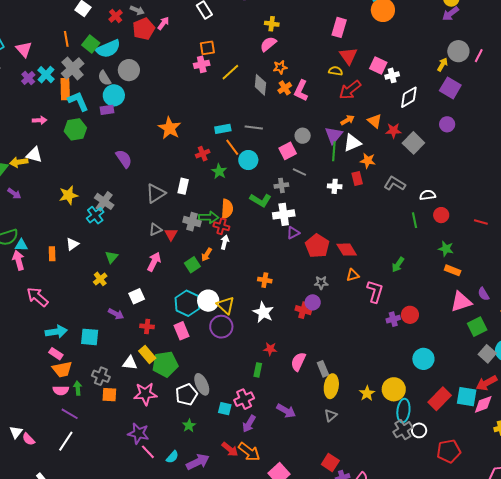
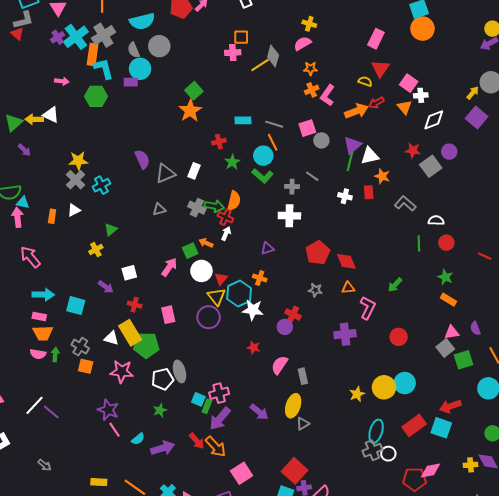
green square: (91, 44) -> (194, 91), moved
cyan cross: (46, 75) -> (76, 37), size x1.4
gray diamond: (260, 85) -> (273, 56), moved
red arrow: (350, 90) -> (376, 103), size x0.7
orange arrow: (347, 120) -> (356, 111), moved, size x1.6
orange triangle: (375, 121) -> (404, 107), moved
purple circle: (447, 124) -> (449, 152), moved
orange line: (232, 147) -> (273, 142), moved
pink square: (288, 151) -> (307, 128), moved
purple semicircle: (124, 159) -> (142, 159), moved
green L-shape: (260, 200) -> (263, 176), moved
gray cross: (104, 201) -> (76, 180), moved
purple triangle: (293, 233) -> (267, 248), moved
red triangle: (171, 234) -> (221, 279), moved
orange arrow: (207, 255) -> (206, 243), turned 72
pink arrow: (154, 262) -> (169, 267), moved
white circle: (208, 301) -> (201, 271), moved
purple circle: (313, 302) -> (285, 327), moved
pink triangle: (461, 302) -> (452, 332), size x0.7
cyan hexagon: (187, 303) -> (239, 293), moved
white star: (263, 312) -> (253, 310), turned -30
purple cross: (393, 319) -> (345, 334), moved, size x1.5
pink rectangle: (56, 354) -> (39, 317), turned -32
gray square: (487, 354) -> (445, 348), moved
yellow rectangle: (147, 355) -> (130, 333), size x1.4
green rectangle: (258, 370) -> (207, 406), moved
red arrow: (487, 383) -> (450, 406), moved
yellow ellipse: (331, 386) -> (293, 406), moved
yellow circle: (394, 389) -> (384, 387), moved
yellow star: (367, 393) -> (357, 394), moved
pink diamond: (483, 404) -> (430, 470), moved
purple line: (70, 414) -> (51, 412), moved
purple arrow: (249, 424) -> (220, 419), size x1.4
red square: (330, 463) -> (295, 471), size x1.4

